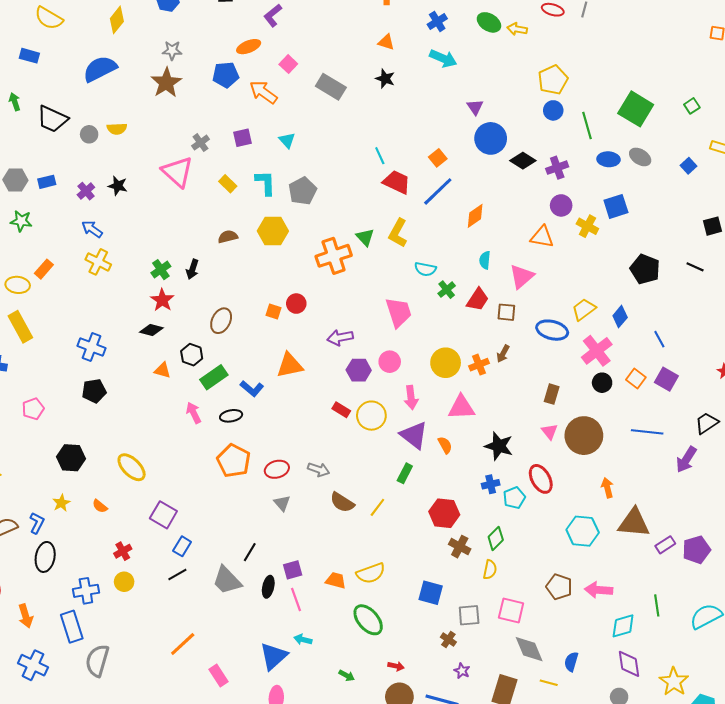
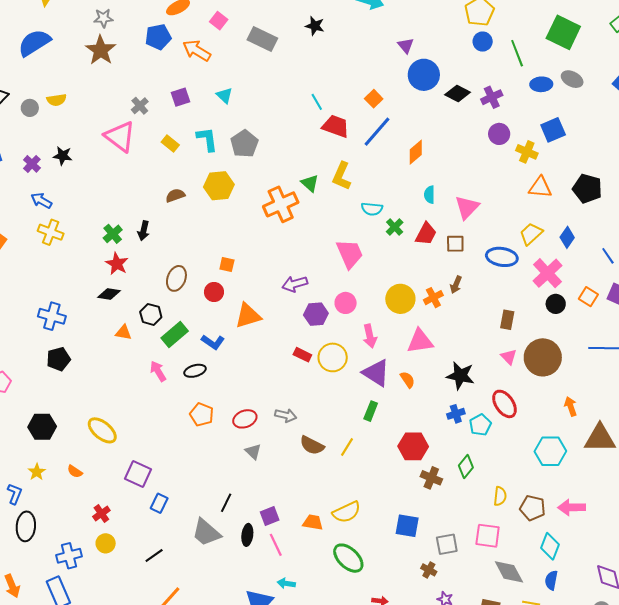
orange triangle: (542, 237) -> (540, 187), moved
red circle: (296, 304) -> (214, 292), moved
orange pentagon: (234, 461) -> (202, 415), size x0.7
yellow semicircle: (490, 570) -> (500, 496), moved
black line: (177, 575) -> (154, 555), moved
cyan diamond: (623, 626) -> (550, 546), moved, turned -48

